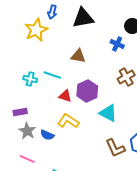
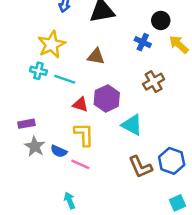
yellow star: (36, 30) -> (52, 44), moved
cyan cross: (30, 79) -> (38, 71), moved
yellow L-shape: (68, 121) -> (84, 134), turned 55
pink line: (27, 159) -> (80, 164), moved

